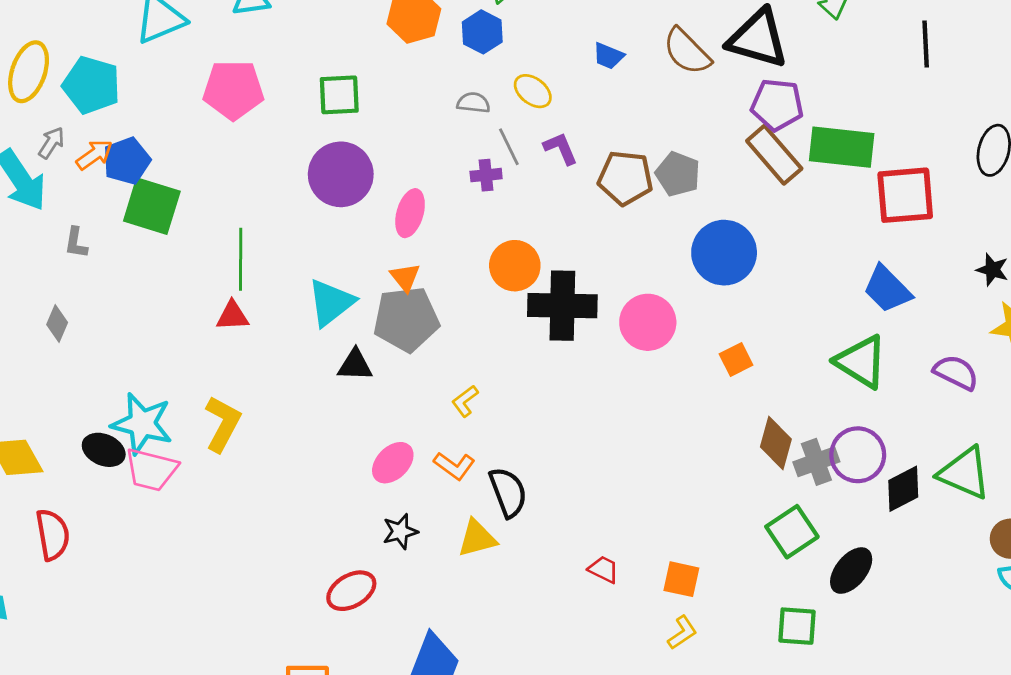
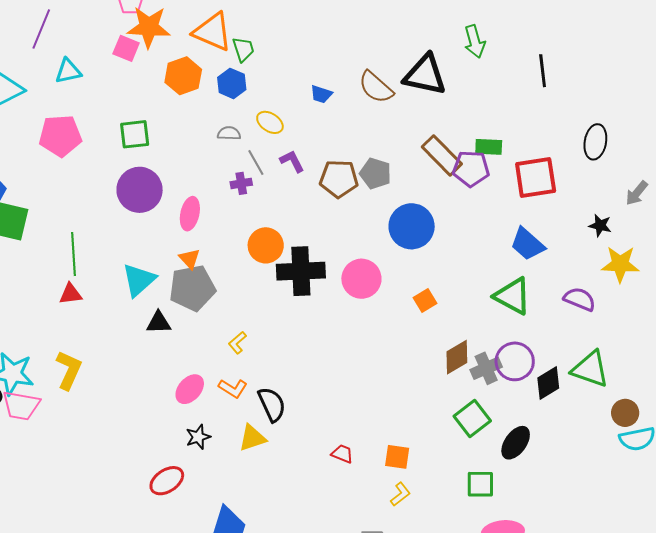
purple pentagon: (777, 105) -> (471, 169), moved
green rectangle: (842, 147) -> (489, 147), size x0.6
brown diamond: (776, 443) -> (457, 357), turned 48

